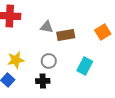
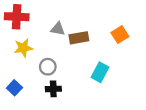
yellow star: (16, 60) -> (23, 48), moved
gray circle: (49, 61) -> (48, 67), moved

